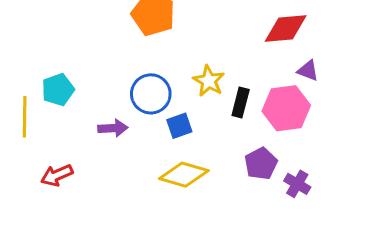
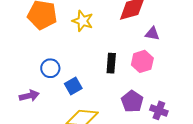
yellow star: (209, 81) -> (83, 21), moved
blue circle: (151, 94) -> (50, 68), size x0.7
pink hexagon: (286, 108) -> (142, 61), size x0.7

